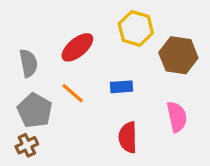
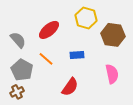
gray semicircle: (28, 63) -> (18, 40), turned -30
red semicircle: (128, 137) -> (70, 87), moved, turned -144

